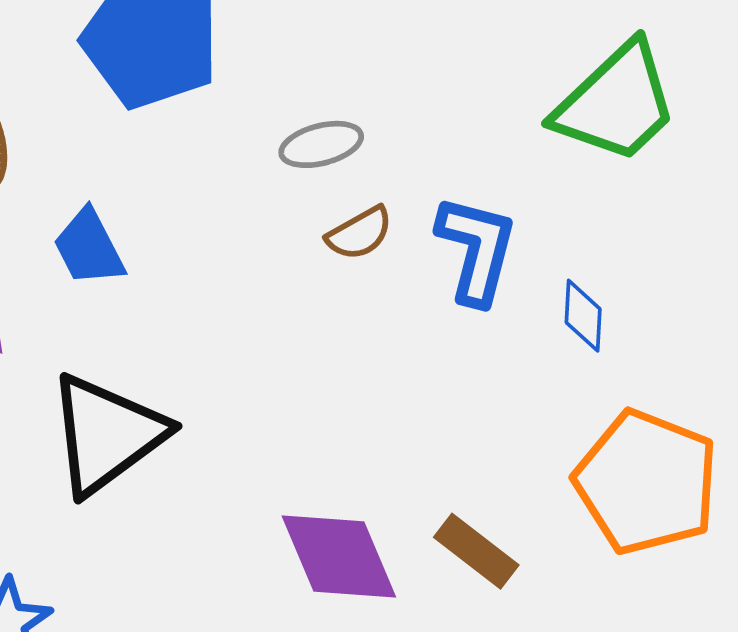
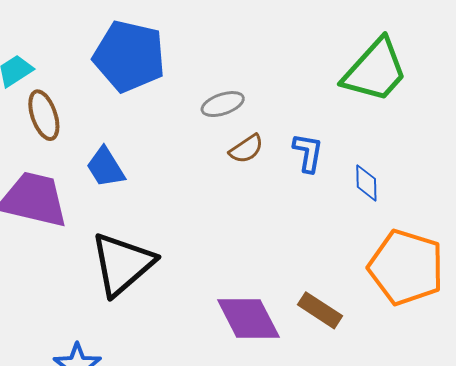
blue L-shape: (477, 250) -> (308, 153), size x0.7

